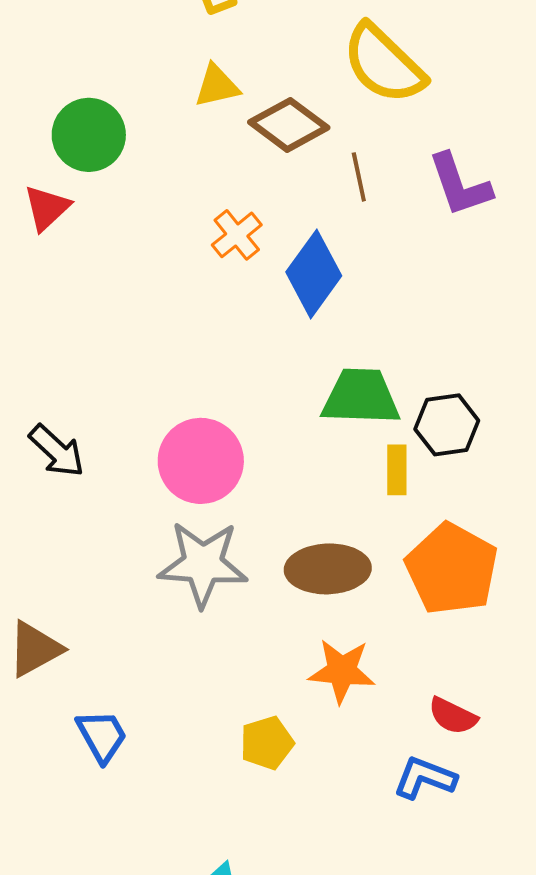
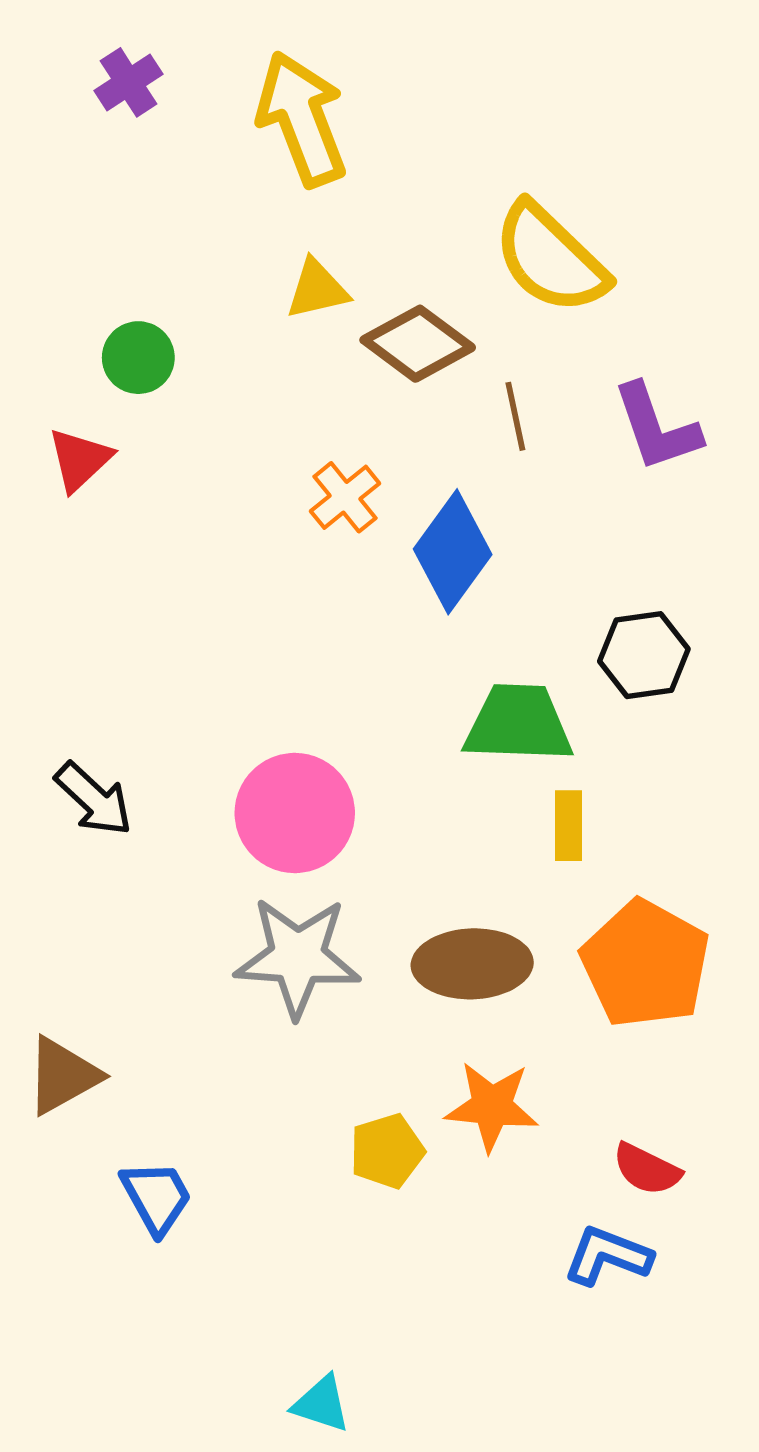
green circle: (89, 135) -> (138, 358), size x0.7
black hexagon: (447, 425) -> (644, 655), moved
yellow pentagon: (267, 743) -> (387, 1151), moved

